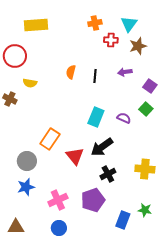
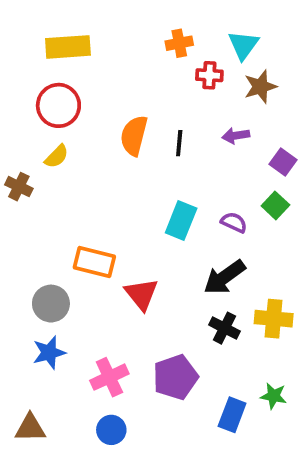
red circle: (15, 56) -> (58, 105), moved
orange semicircle: (71, 72) -> (134, 136), size x1.5
yellow semicircle: (30, 83) -> (57, 156), turned -56
orange rectangle: (50, 139) -> (94, 262), turned 70
black arrow: (102, 147) -> (224, 277), moved
black cross: (108, 174) -> (224, 328), moved, turned -35

